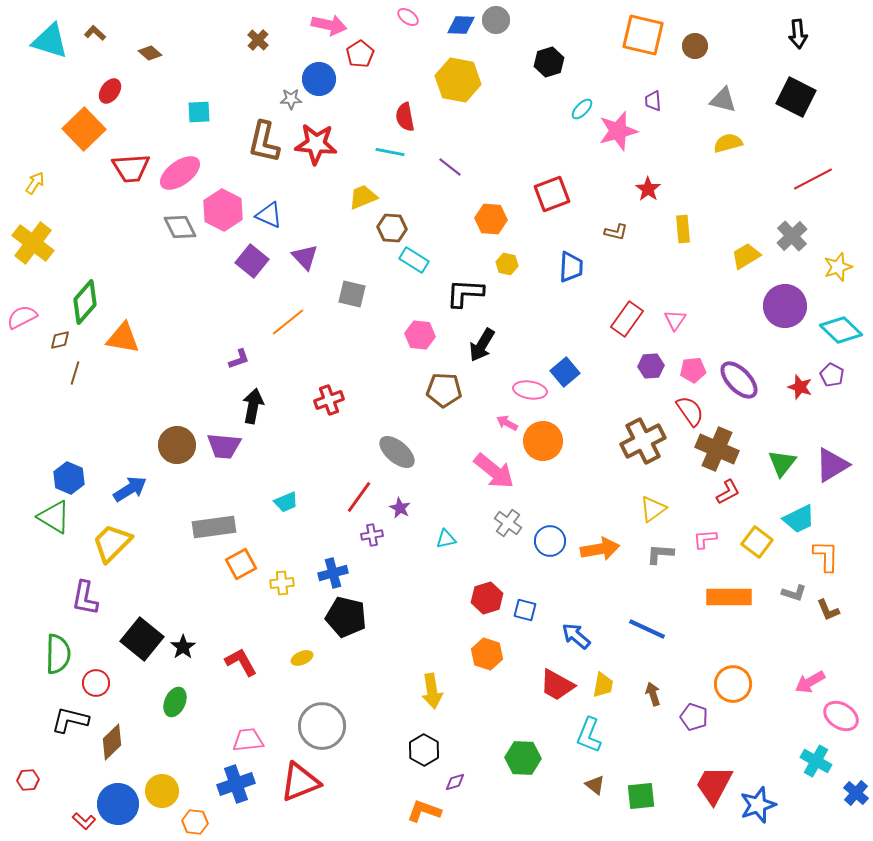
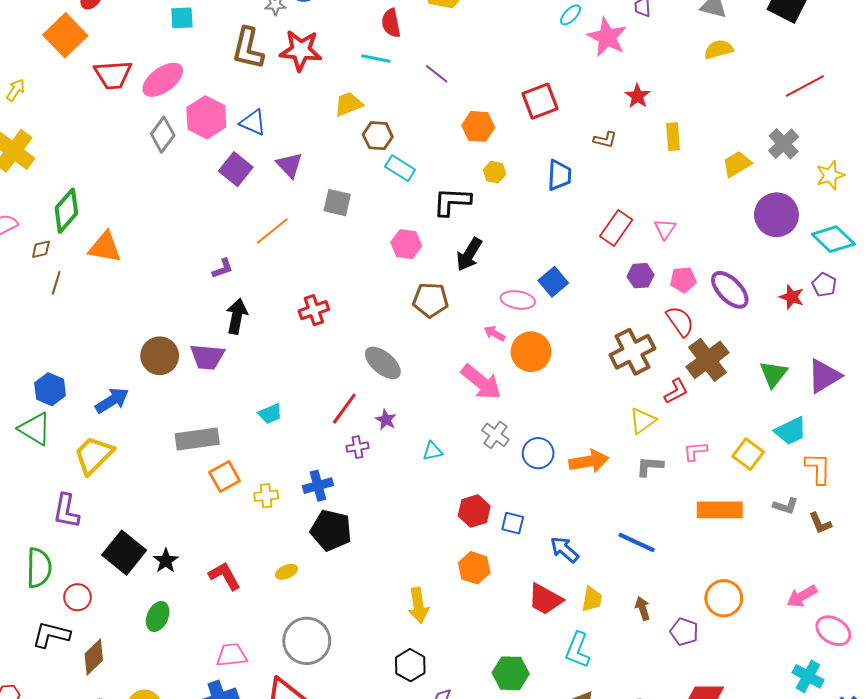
pink star: (618, 131) -> (607, 37), turned -30
gray diamond: (180, 227) -> (163, 135), turned 64
brown cross: (717, 449) -> (707, 360), turned 30
red L-shape: (728, 492) -> (676, 391), moved

